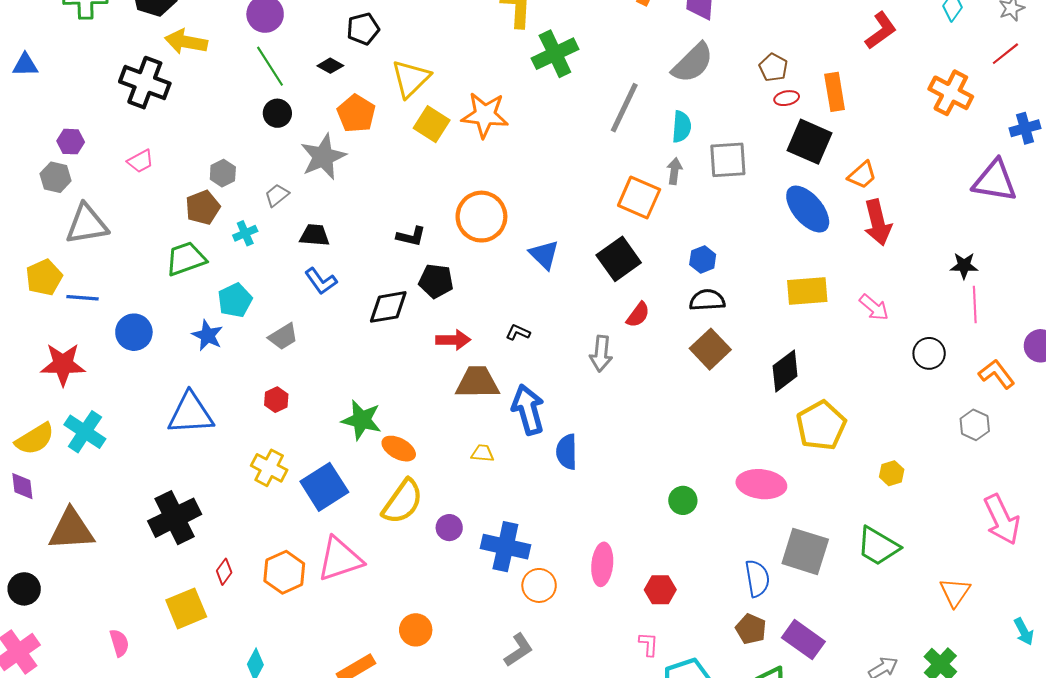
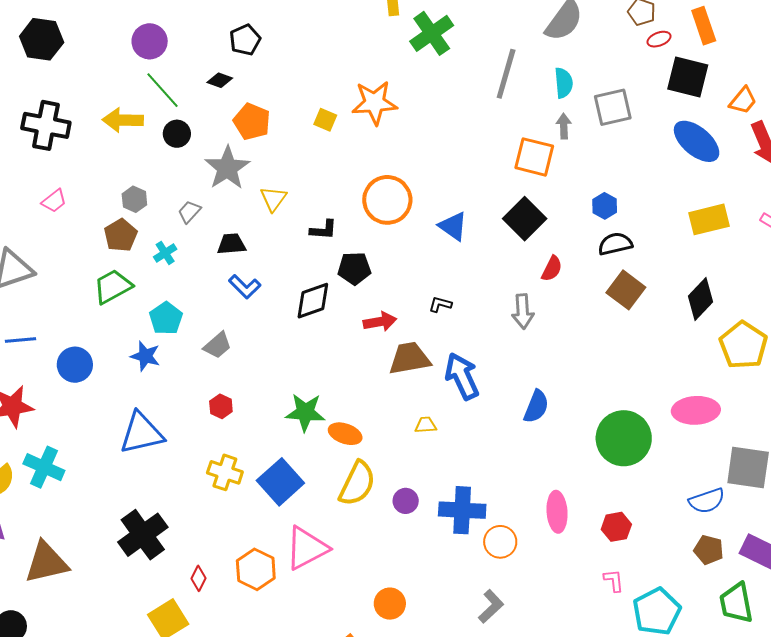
yellow arrow: (186, 42) -> (123, 120), moved
yellow triangle: (411, 79) -> (273, 199), moved, size x0.7
yellow square: (432, 124) -> (325, 120), size x0.7
blue semicircle: (567, 452) -> (536, 407), moved, turned -148
green circle: (683, 500) -> (624, 438), size x2.0
blue semicircle: (757, 578) -> (707, 501), turned 90

